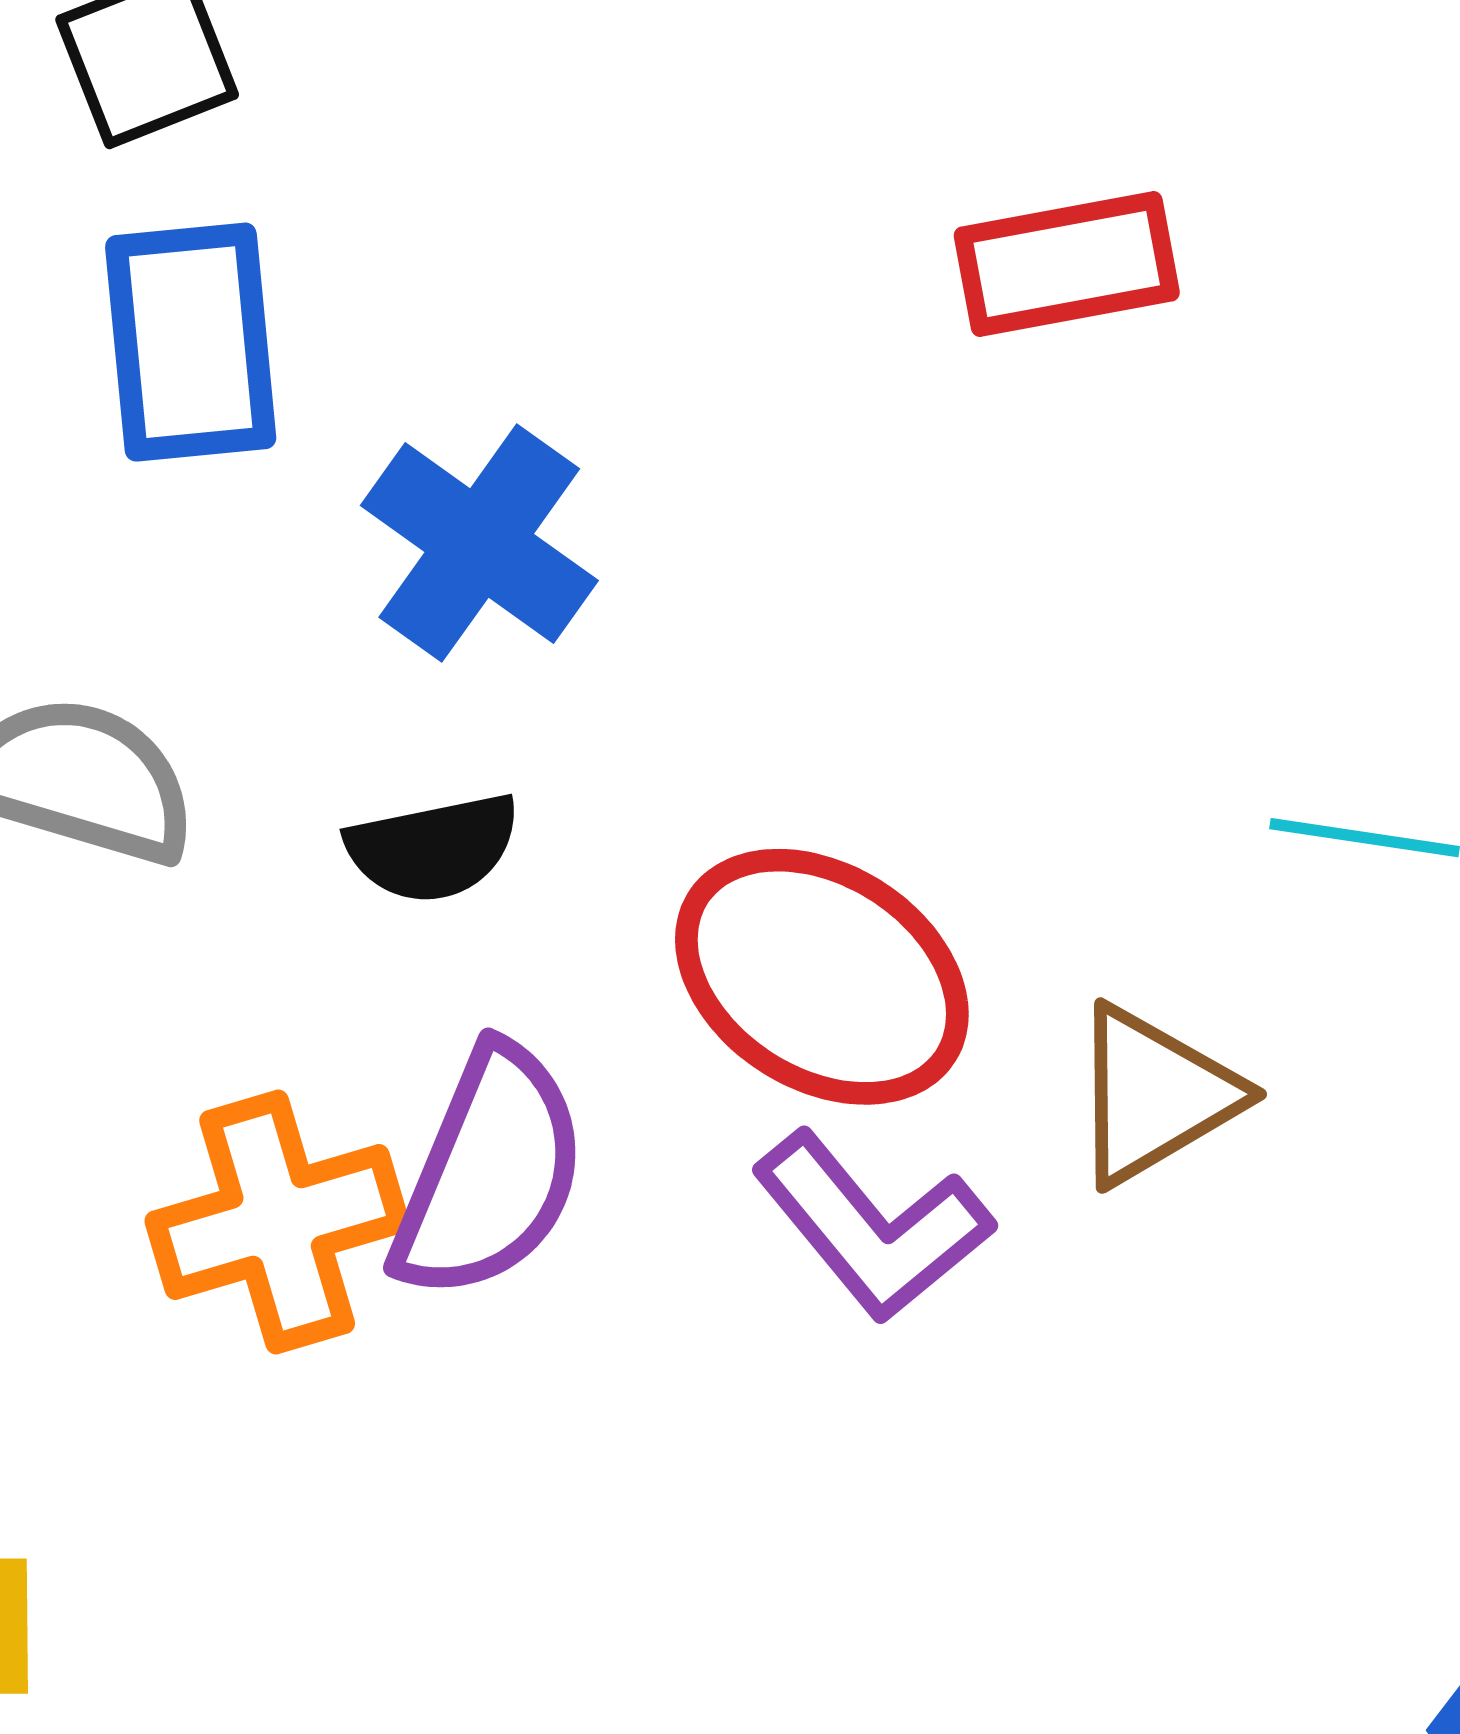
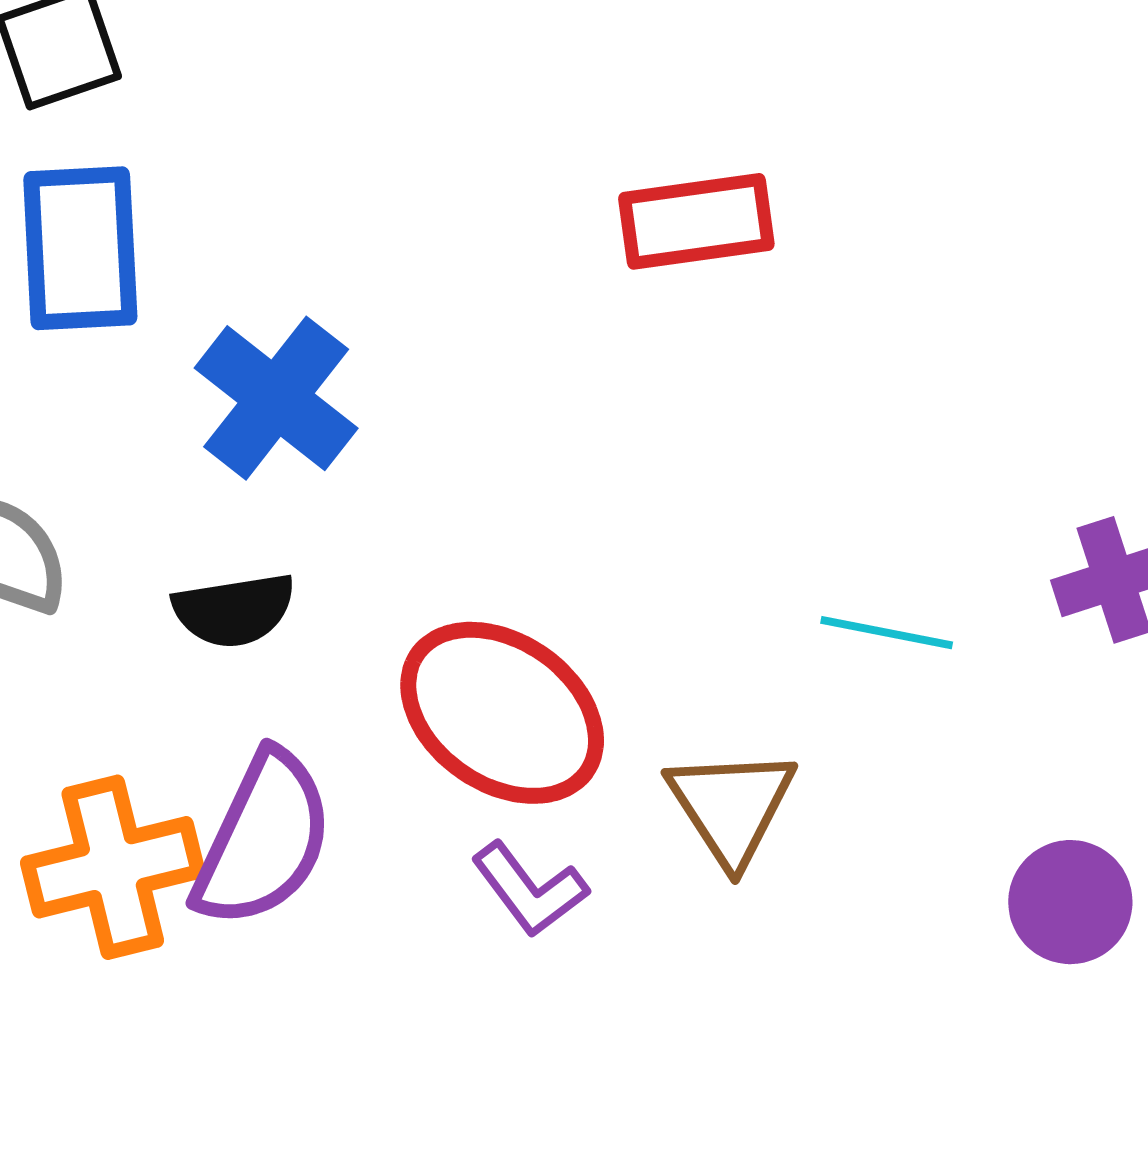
brown triangle: (1154, 1095) -> (731, 806), turned -35
purple L-shape: (872, 1227) -> (530, 889), size x0.7

